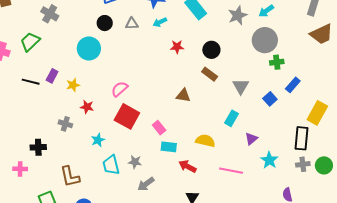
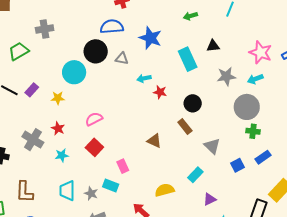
gray cross: (50, 14) -> (45, 29), turned 36
cyan arrow: (160, 22) -> (144, 78), moved
black circle: (105, 23) -> (96, 51), size x1.5
yellow star: (73, 85) -> (58, 98), moved
gray triangle: (241, 86) -> (212, 146), turned -30
red square: (127, 116) -> (94, 147), size x0.7
gray cross: (65, 124) -> (33, 140), size x1.5
cyan star: (98, 140) -> (62, 155), moved
yellow semicircle: (205, 141) -> (165, 190), turned -42
cyan rectangle: (169, 147) -> (111, 185), moved

